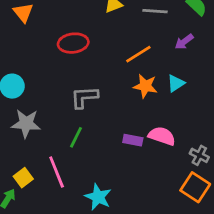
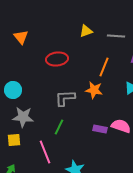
orange line: (138, 54) -> (104, 67), turned -36
orange star: (145, 86) -> (94, 90), moved
yellow square: (23, 178) -> (14, 140), moved, turned 32

